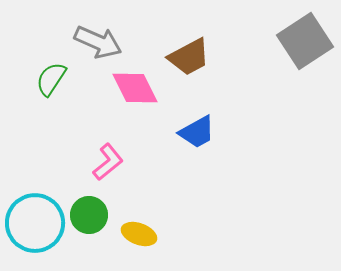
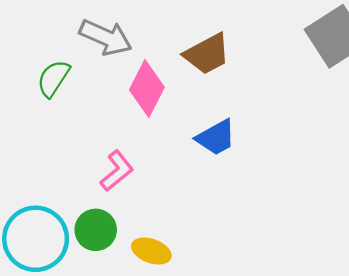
pink diamond: (135, 88) -> (147, 88), turned 54

